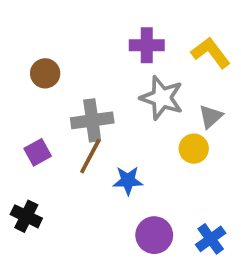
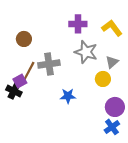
brown line: (90, 156) -> (29, 71), moved
black cross: (26, 216) -> (14, 91), moved
purple circle: (154, 235) -> (115, 107), moved

